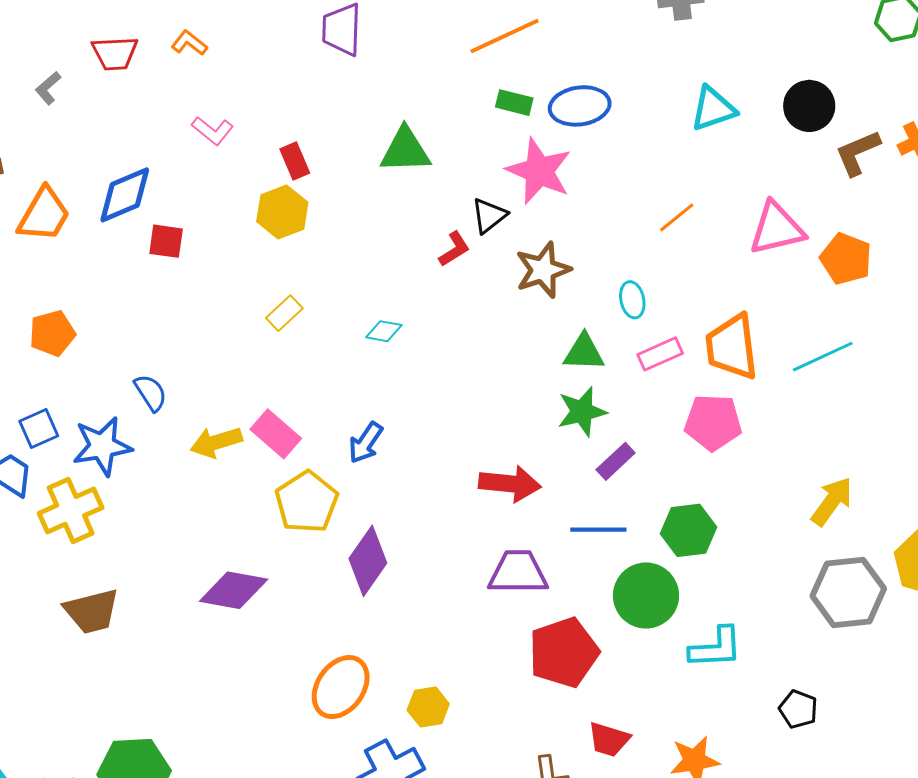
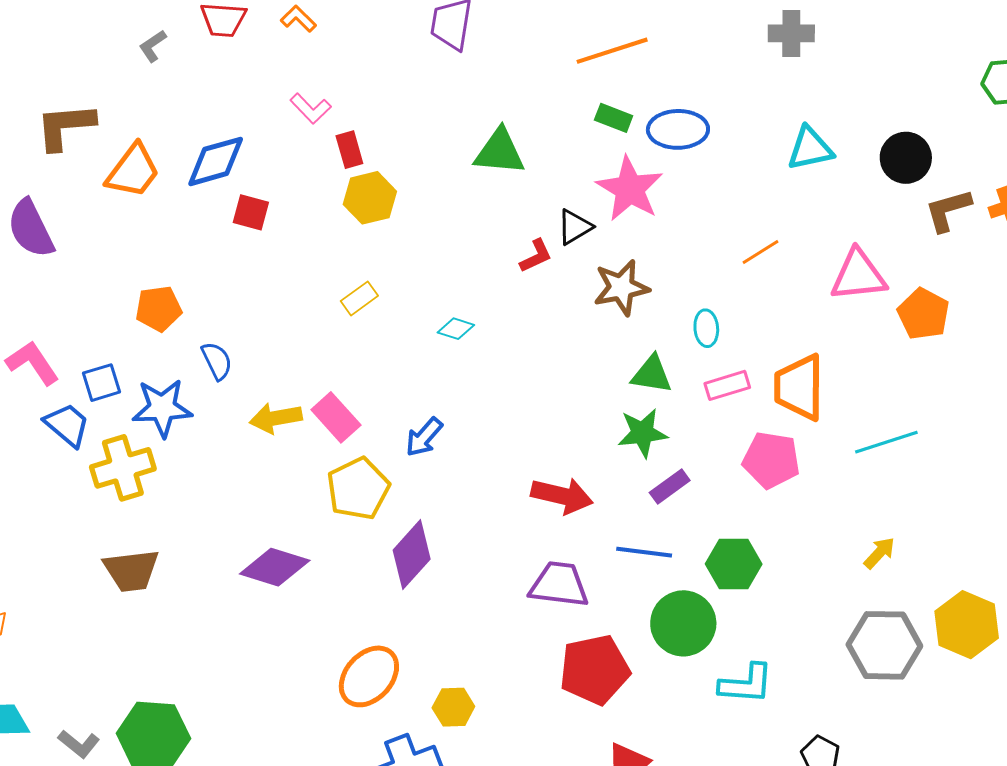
red rectangle: (295, 161) -> (349, 150), moved
orange pentagon: (52, 333) -> (159, 309), moved
cyan line: (823, 357) -> (886, 442), moved
yellow arrow: (832, 501) -> (879, 553), size x0.7

